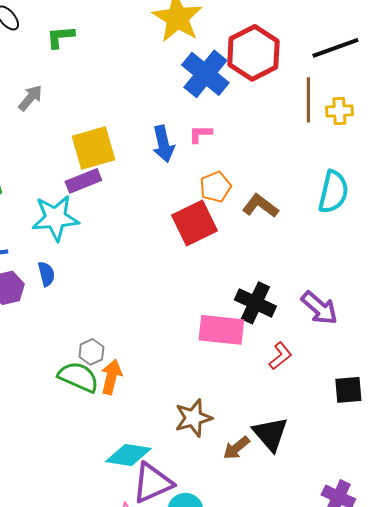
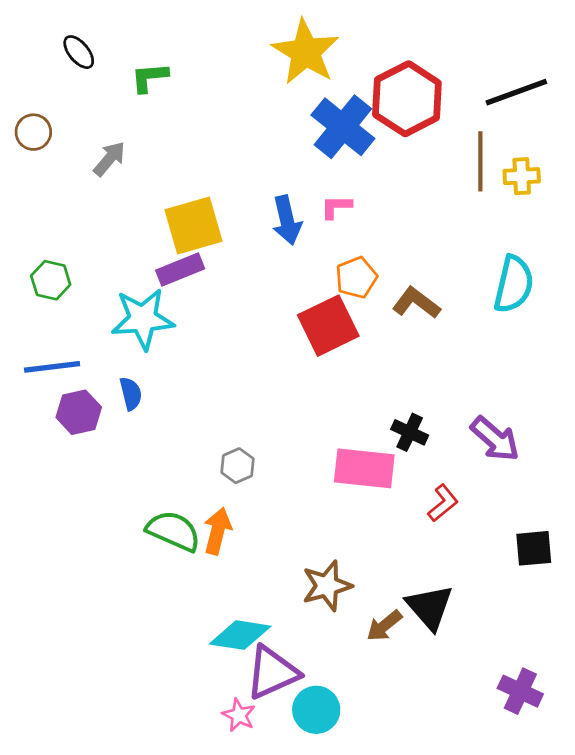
black cross: (255, 303) -> (410, 432), size x0.7
gray hexagon: (91, 352) -> (237, 466), moved

